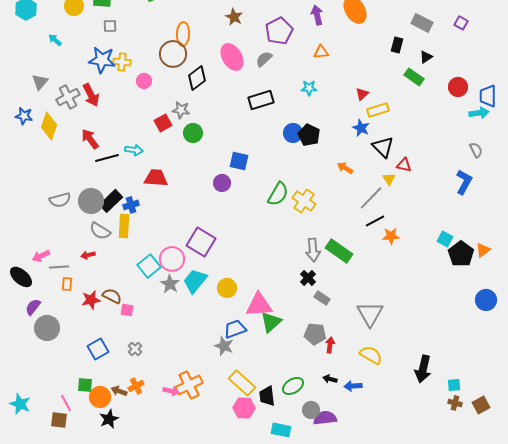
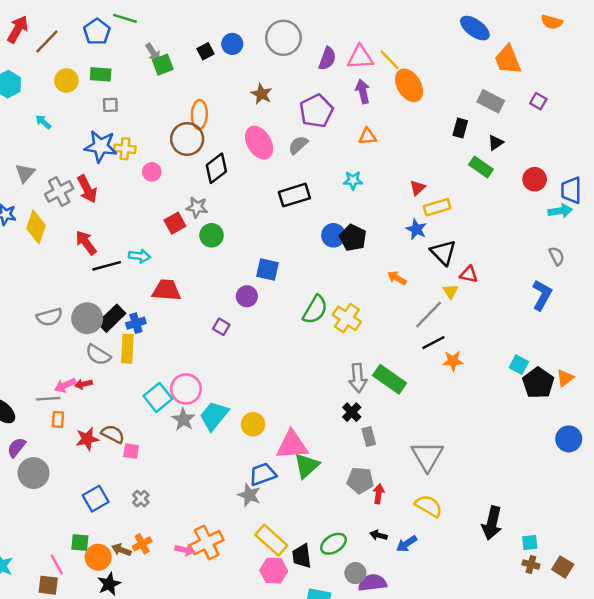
purple square: (201, 242) -> (221, 327), moved, size x0.5
pink arrow: (41, 256) -> (65, 385), moved
gray rectangle: (322, 298) -> (369, 436), turned 42
blue arrow: (353, 386) -> (407, 544), turned -30
brown square: (481, 405) -> (563, 567), turned -30

